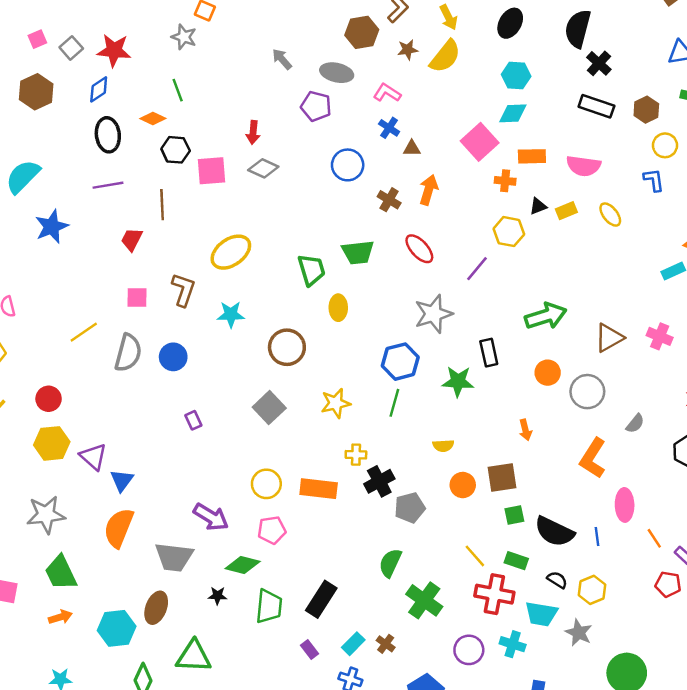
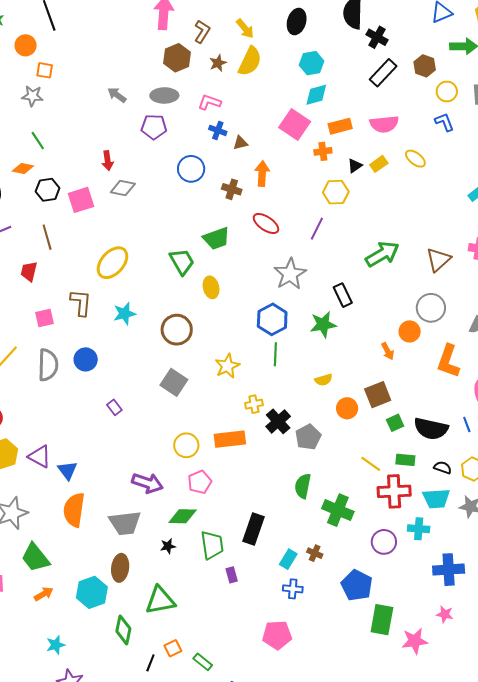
black rectangle: (596, 106) -> (383, 73), turned -52
orange circle: (548, 373) -> (410, 331), moved
purple rectangle: (309, 649) -> (232, 575), moved, turned 35

